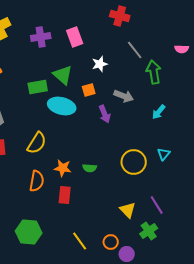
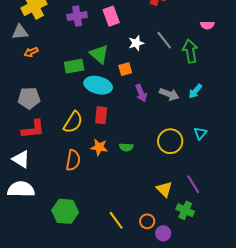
pink semicircle: (182, 49) -> (207, 25), moved
gray line: (135, 50) -> (164, 40), moved
gray arrow: (124, 96) -> (169, 94), moved
red rectangle: (65, 195) -> (101, 115), moved
green cross: (149, 231) -> (185, 210), turned -30

